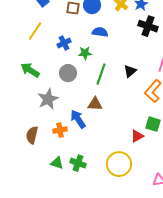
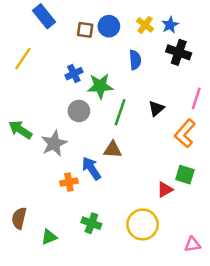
yellow line: (35, 31) -> (23, 59), moved
blue semicircle: (100, 32) -> (135, 60), moved, turned 77
green star: (85, 53) -> (100, 86), size x1.5
green arrow: (30, 70) -> (20, 130), moved
brown semicircle: (32, 135) -> (19, 218), moved
green triangle: (57, 163) -> (49, 237), moved, turned -40

